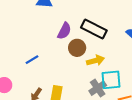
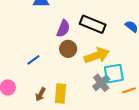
brown circle: (77, 48) -> (68, 49), moved
yellow arrow: (96, 61) -> (97, 56), size x1.4

